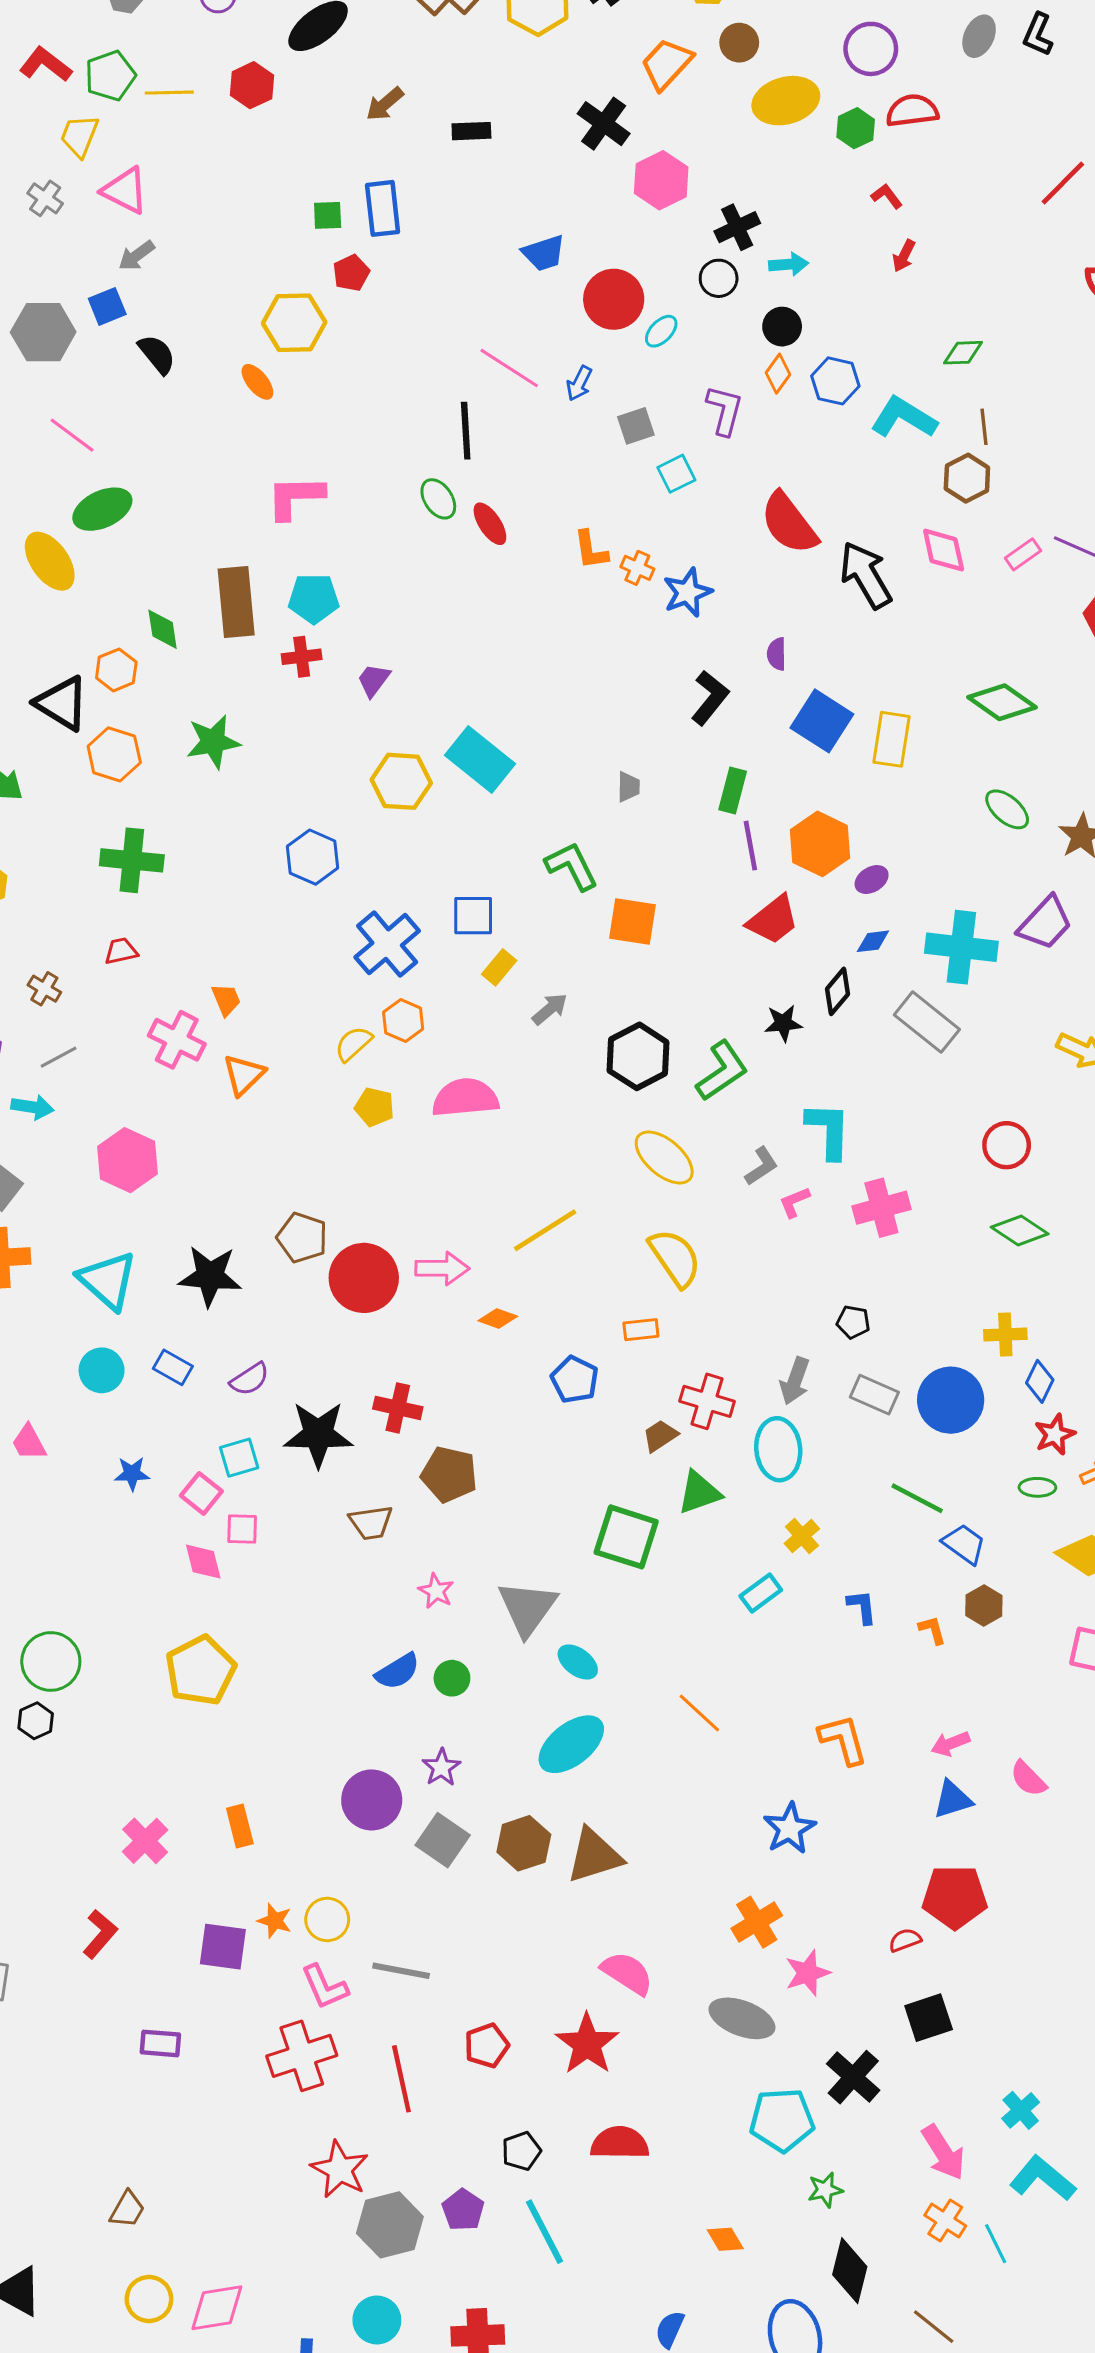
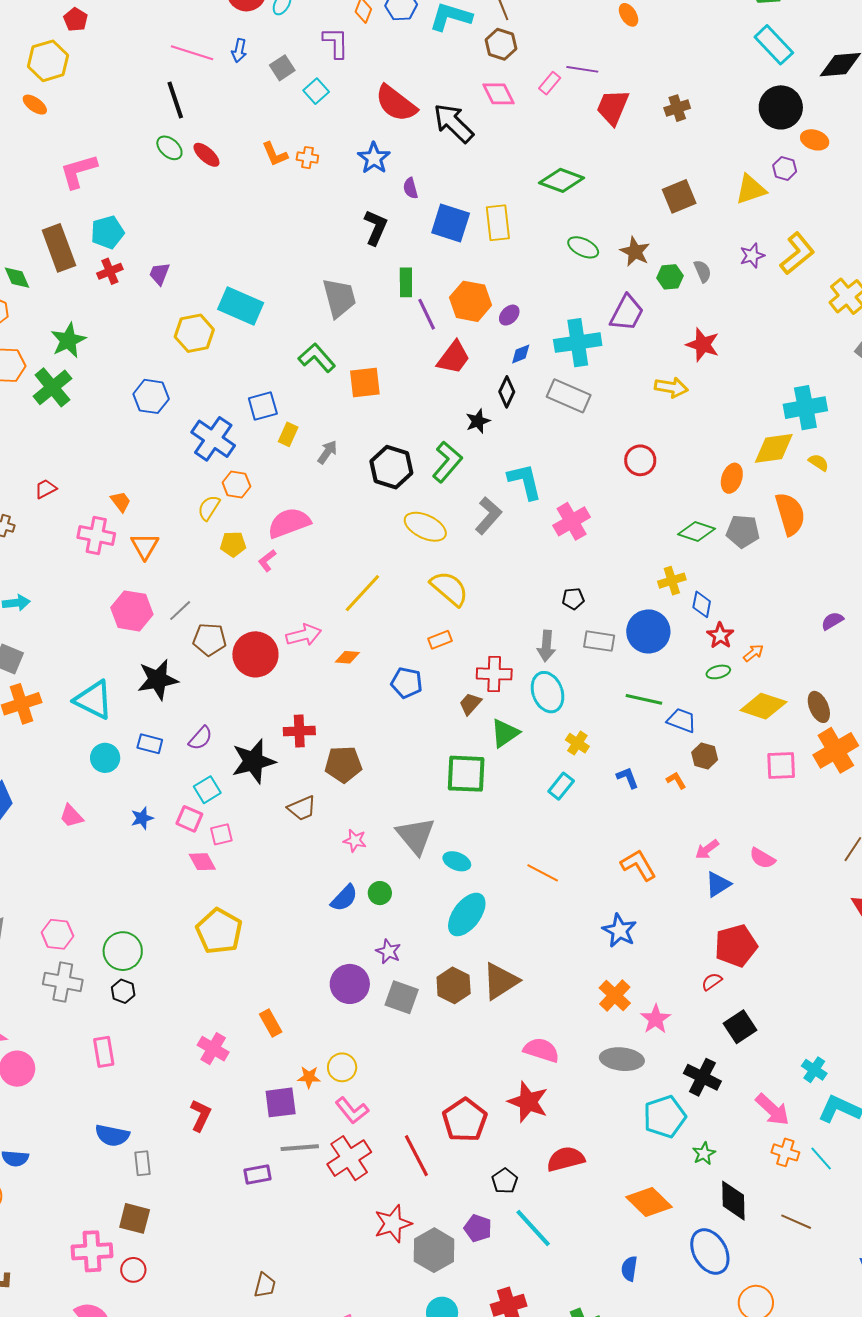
blue star: (687, 592) -> (374, 158), moved
gray trapezoid: (628, 787) -> (339, 298), size x2.0
green cross: (132, 860) -> (52, 387), moved, turned -30
gray line: (59, 1057) -> (180, 611), moved
pink hexagon: (128, 1160) -> (132, 611), moved
gray L-shape: (761, 1166) -> (488, 516), size x1.4
pink L-shape: (794, 1202) -> (267, 561), moved
green diamond: (1020, 1230) -> (697, 532), moved
gray line: (401, 1971) -> (300, 1148), moved
red pentagon: (487, 2046) -> (465, 1120), size x1.5
red star: (340, 2169) -> (393, 1224), turned -30
orange diamond: (725, 2239) -> (649, 1202), size x1.8

